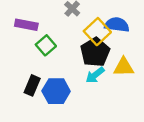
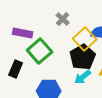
green square: (46, 45) -> (40, 51), size x1.4
black rectangle: (32, 85) -> (16, 69), moved

